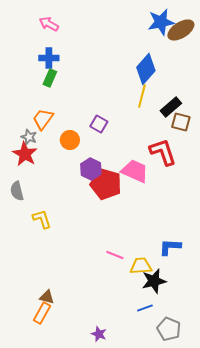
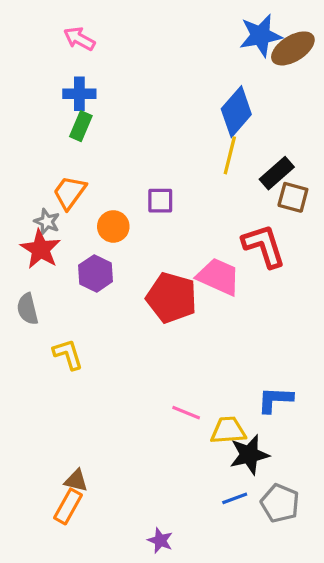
purple square: (99, 124) -> (160, 201), turned -30
purple hexagon: (91, 169) -> (95, 273), moved
gray pentagon: (169, 329) -> (280, 503), moved

